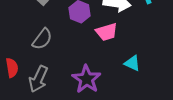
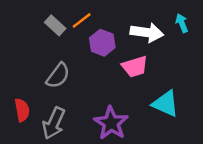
cyan triangle: (132, 63) -> (166, 104), size x1.4

